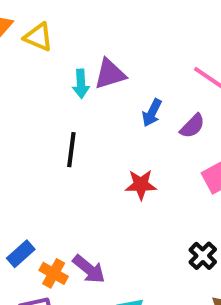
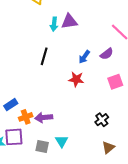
blue arrow: (152, 113) -> (84, 57), moved
purple arrow: (89, 269) -> (44, 118), turned 126
orange cross: (54, 273) -> (26, 117), turned 32

